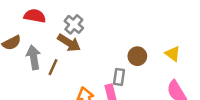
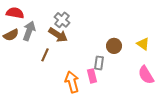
red semicircle: (35, 16) -> (15, 13), moved
gray arrow: (34, 57) -> (29, 31), moved, turned 30

